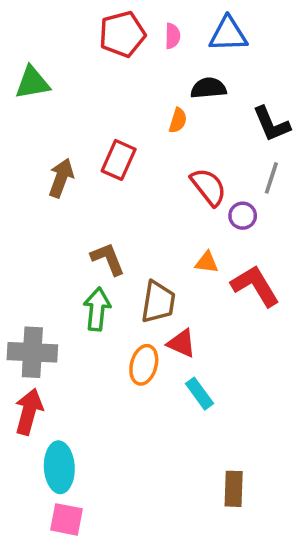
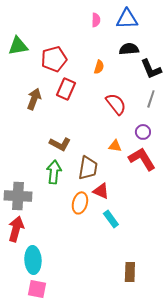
red pentagon: (122, 34) -> (54, 59), moved
black semicircle: (208, 88) -> (129, 49), moved
purple circle: (243, 216) -> (143, 132), moved
brown L-shape: (108, 259) -> (60, 144), turned 140

